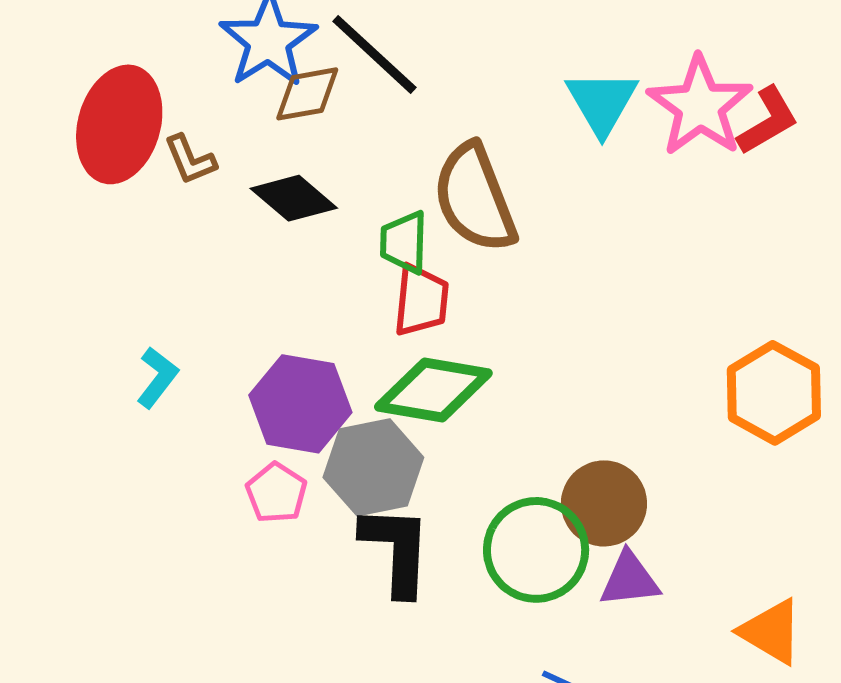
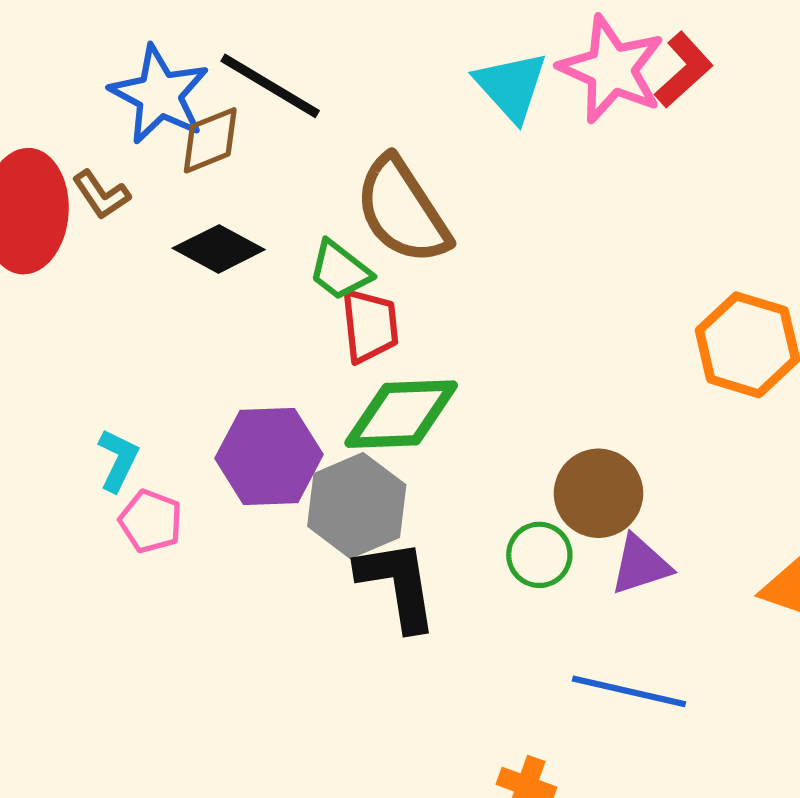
brown L-shape: (190, 160) -> (101, 195), moved
green trapezoid: (404, 242) -> (340, 270), turned -42
pink pentagon: (276, 493) -> (151, 521), moved
green circle: (536, 550) -> (539, 555), size x0.6

